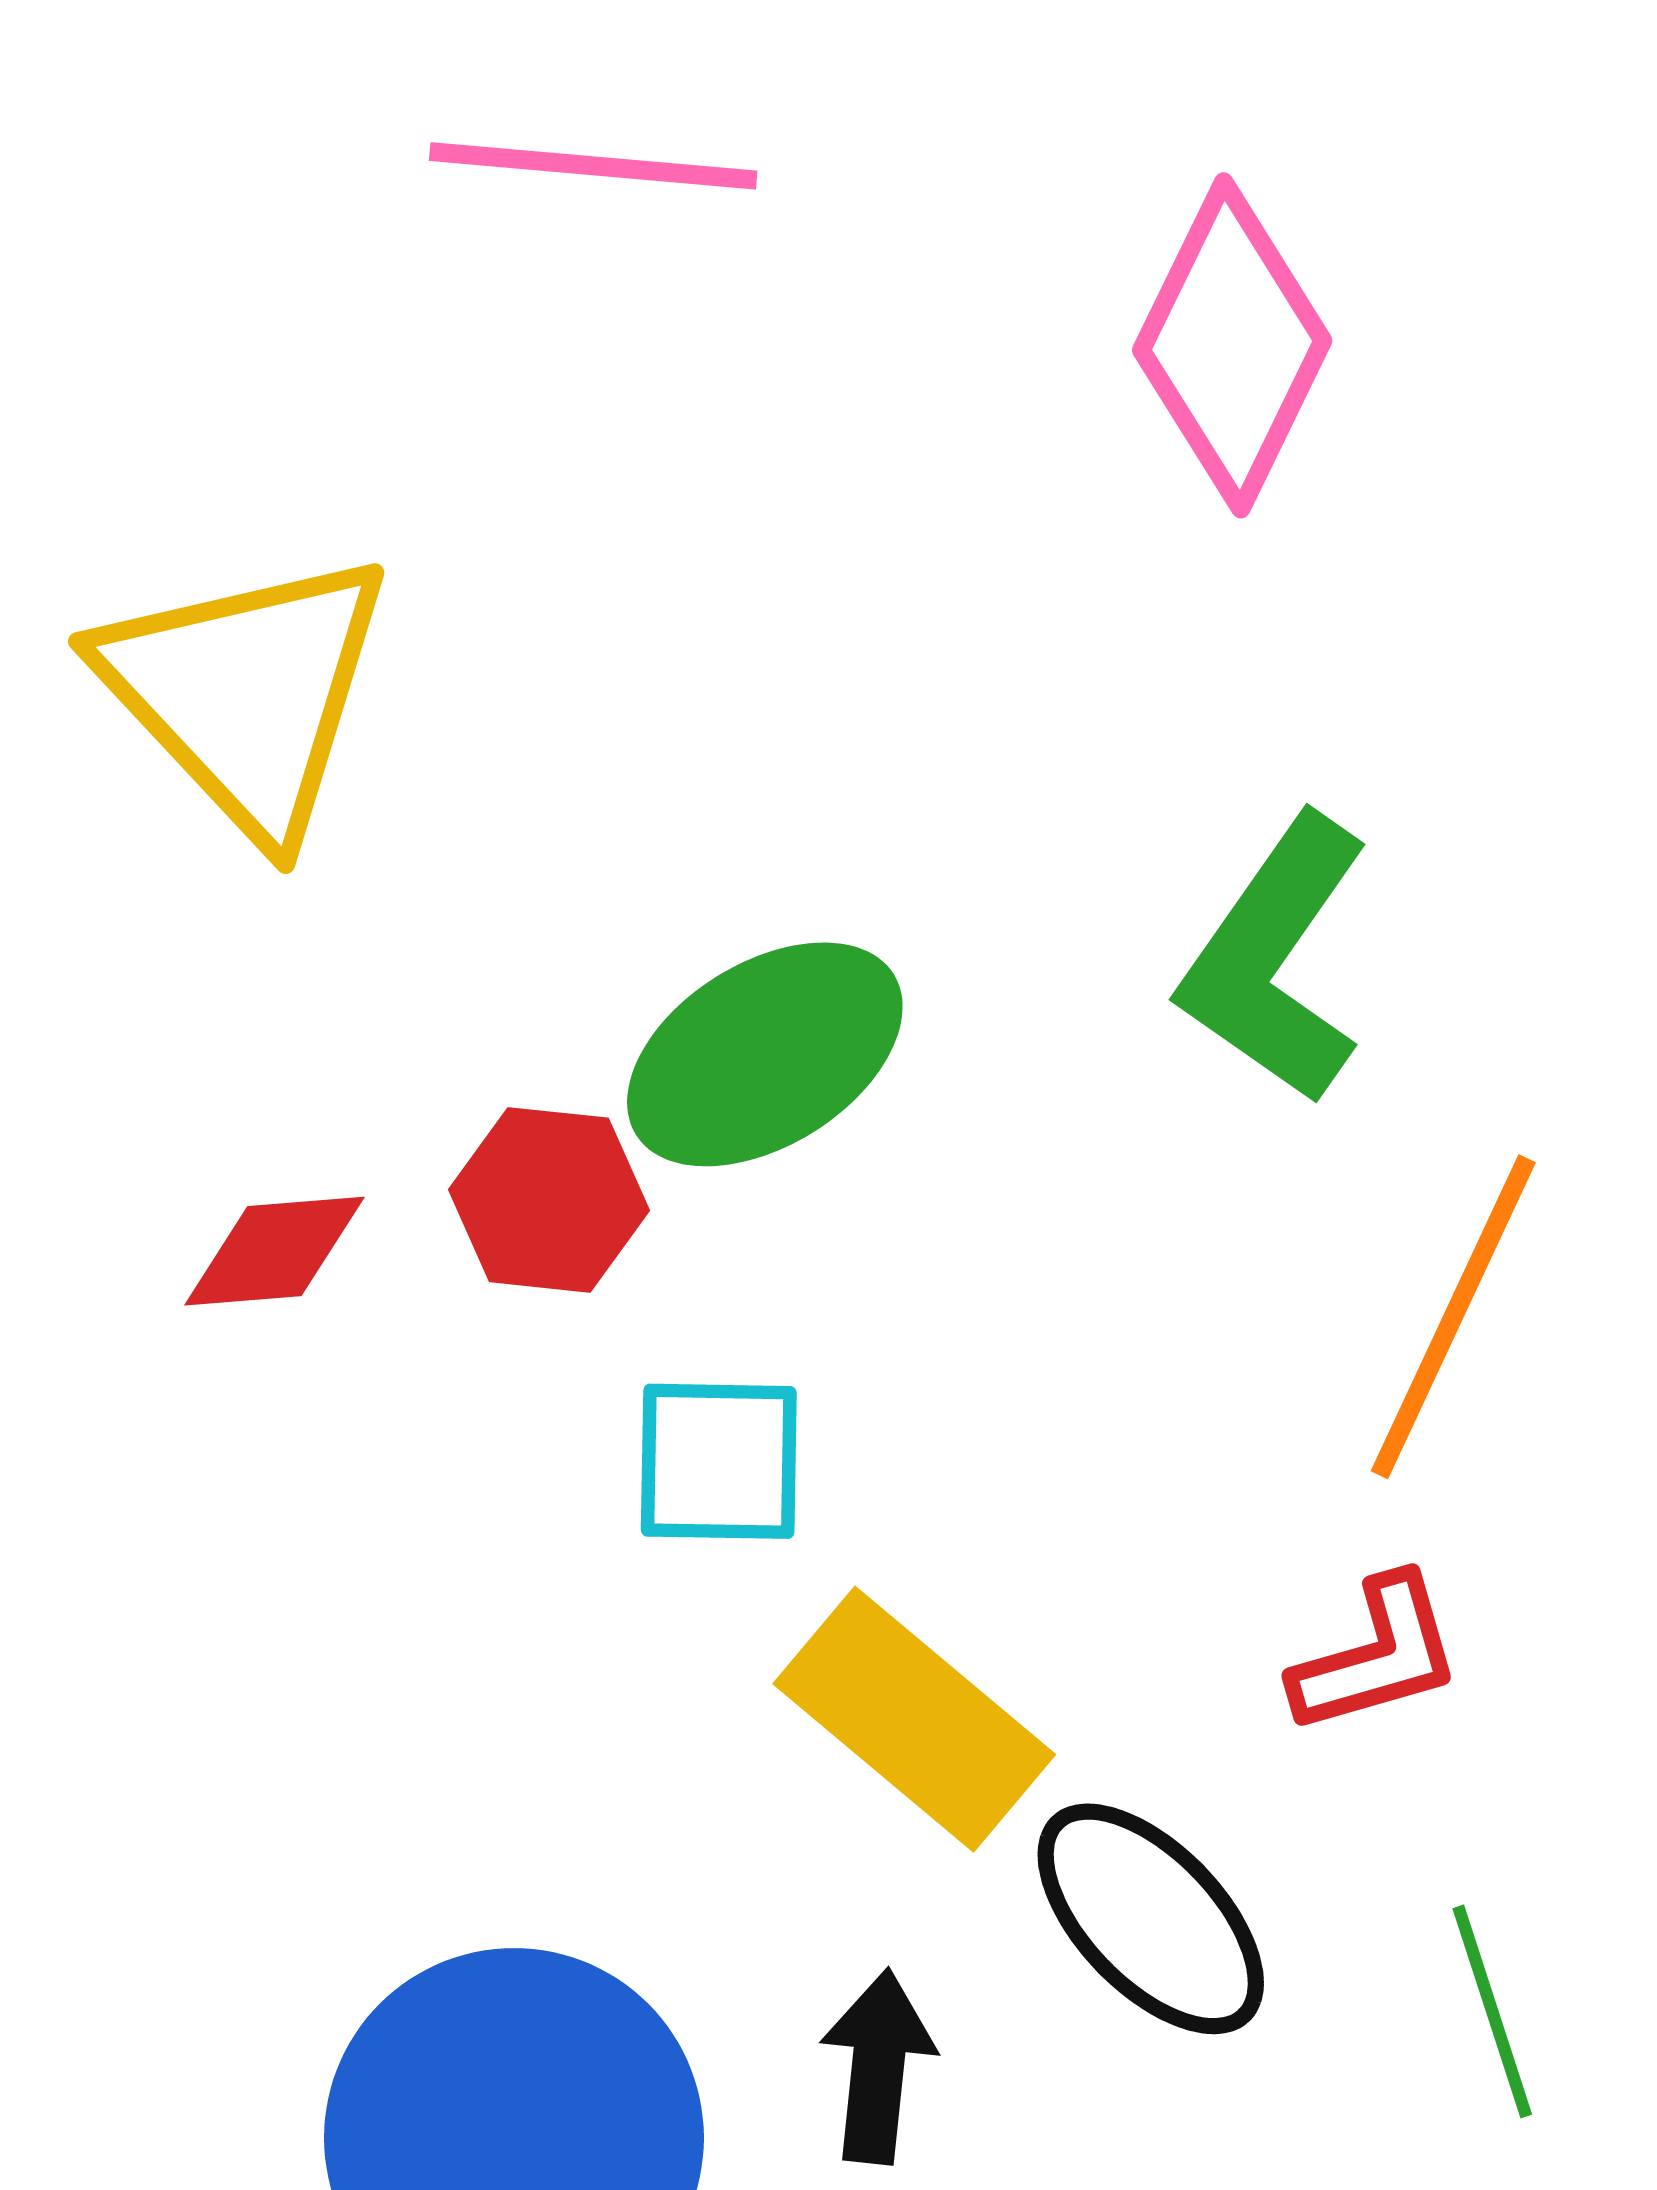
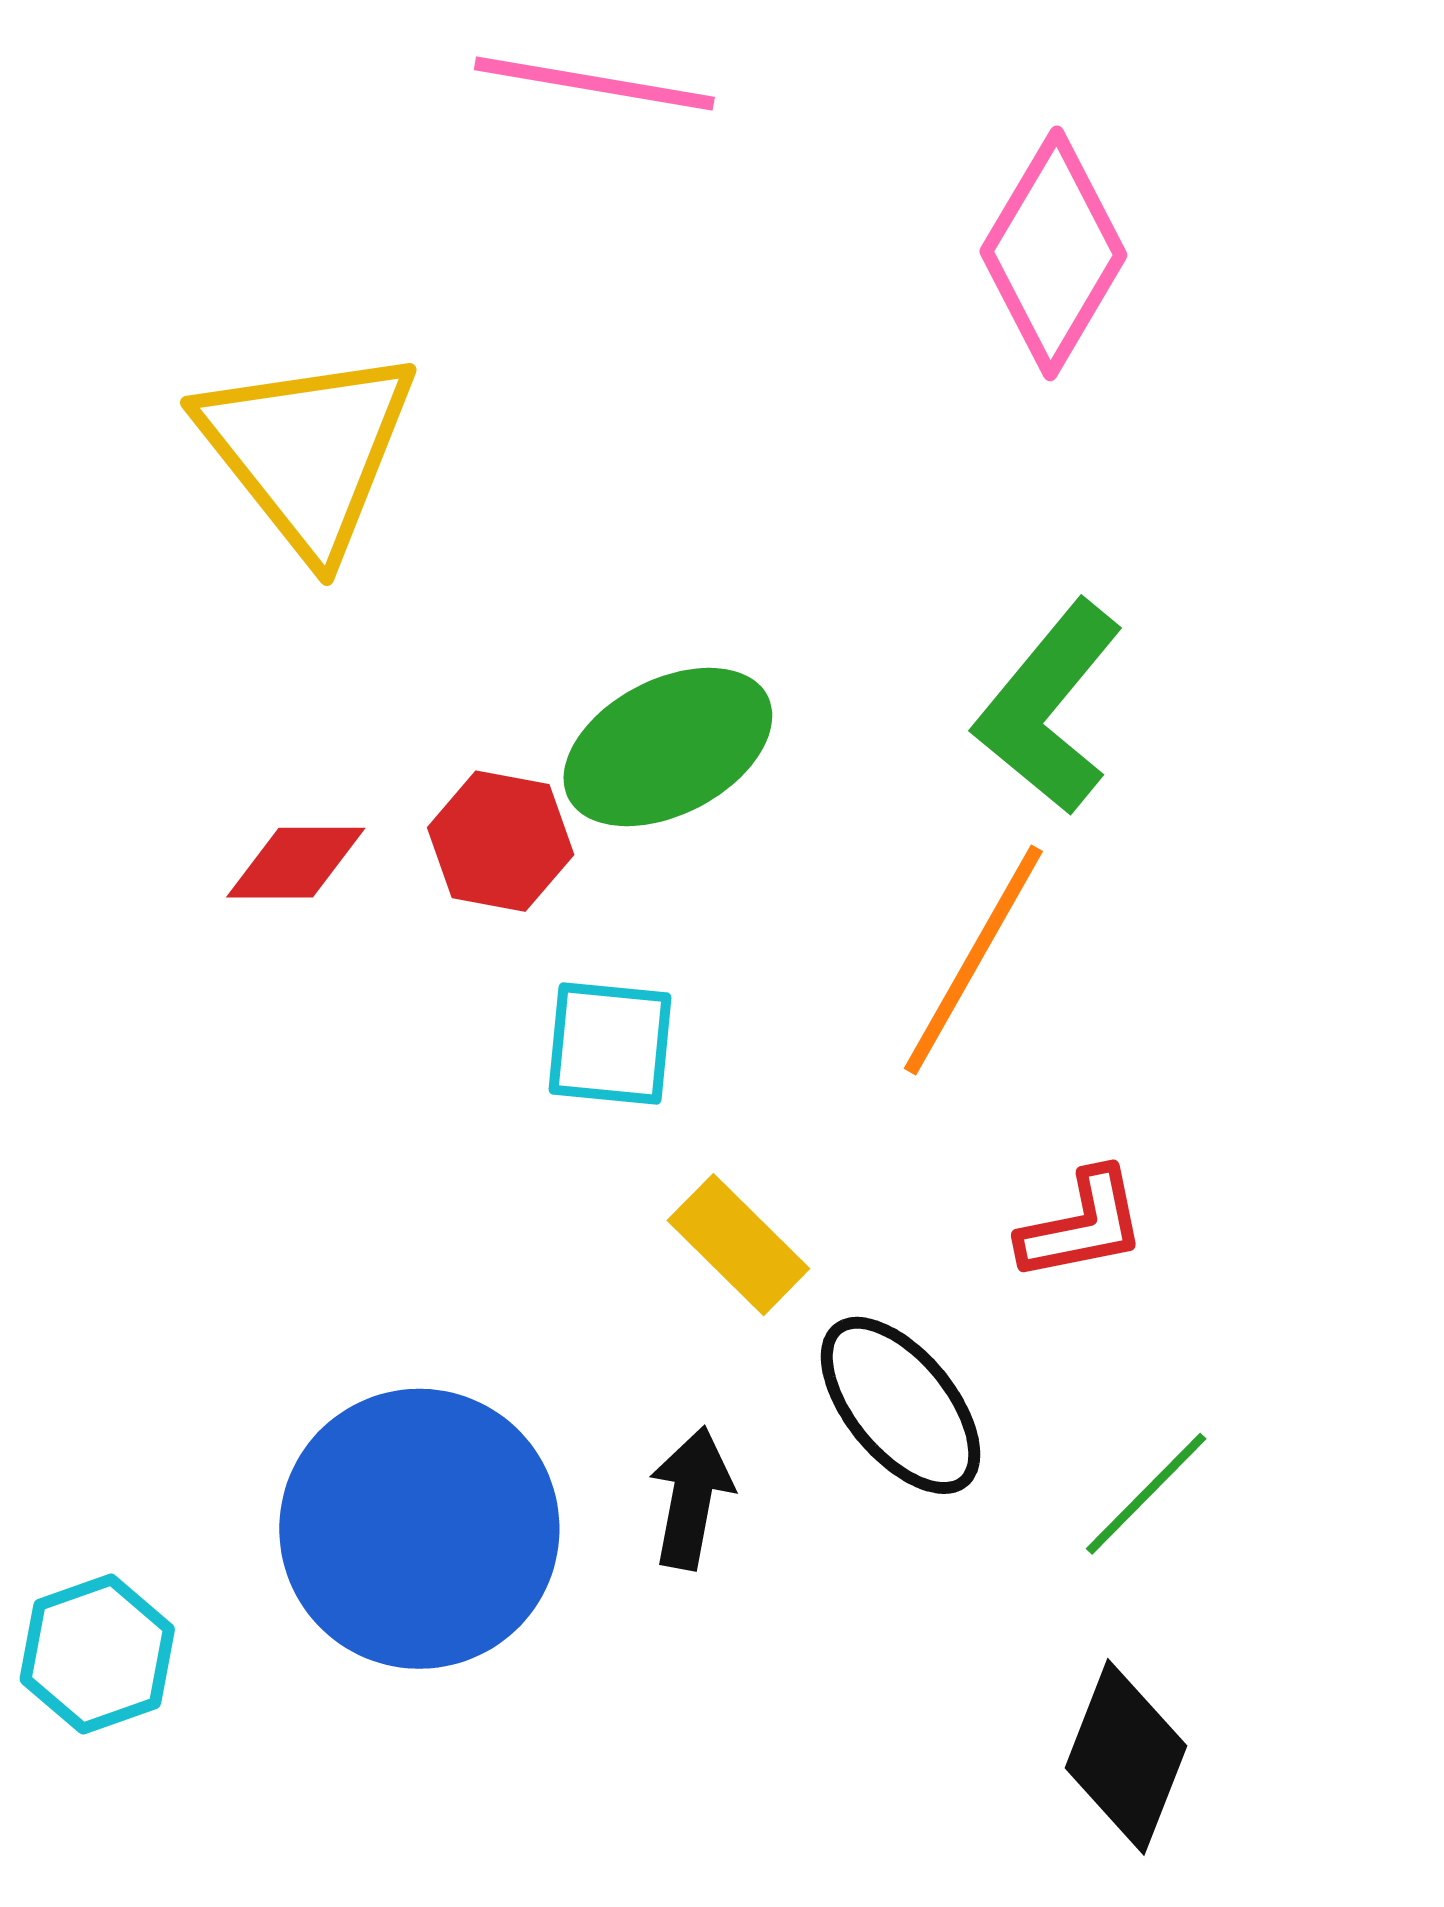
orange line: (1453, 1317) -> (973, 960), moved
yellow rectangle: (914, 1719) -> (738, 1245), size x0.7
green line: (1492, 2011) -> (1146, 1494), turned 58

